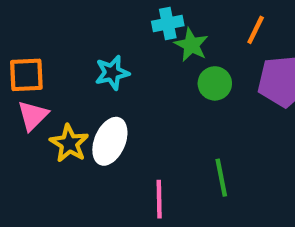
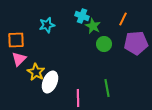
cyan cross: (168, 23) -> (82, 16), turned 32
cyan star: (112, 73) -> (47, 25), moved
white ellipse: (110, 141) -> (50, 82), moved

